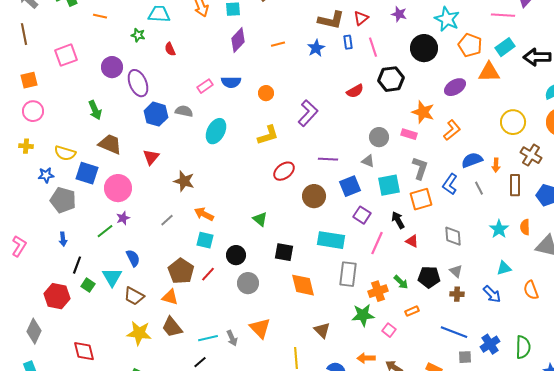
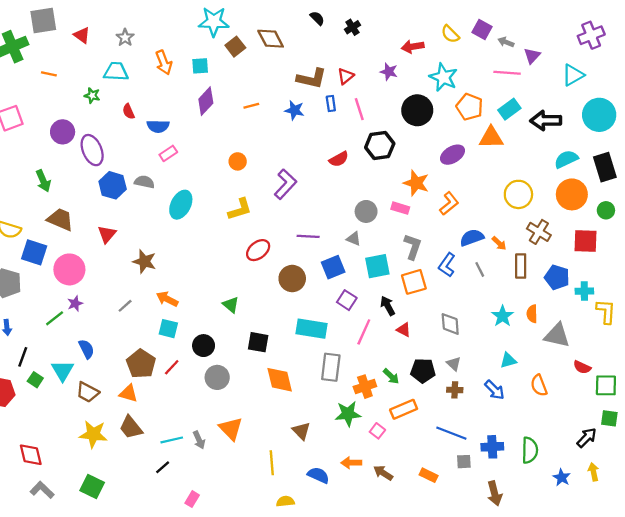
blue star: (316, 48) -> (294, 110), turned -30
blue semicircle: (231, 82) -> (158, 126), moved
orange arrow: (496, 165) -> (499, 243), turned -48
orange rectangle: (412, 311) -> (404, 409), size x1.6
blue cross: (490, 344) -> (492, 447), turned 30

